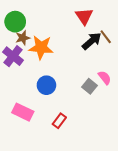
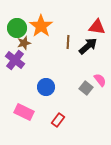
red triangle: (84, 16) -> (97, 27), moved, turned -48
brown line: (106, 37) -> (68, 42), moved, turned 40
orange star: (41, 47) -> (41, 26), moved, turned 30

